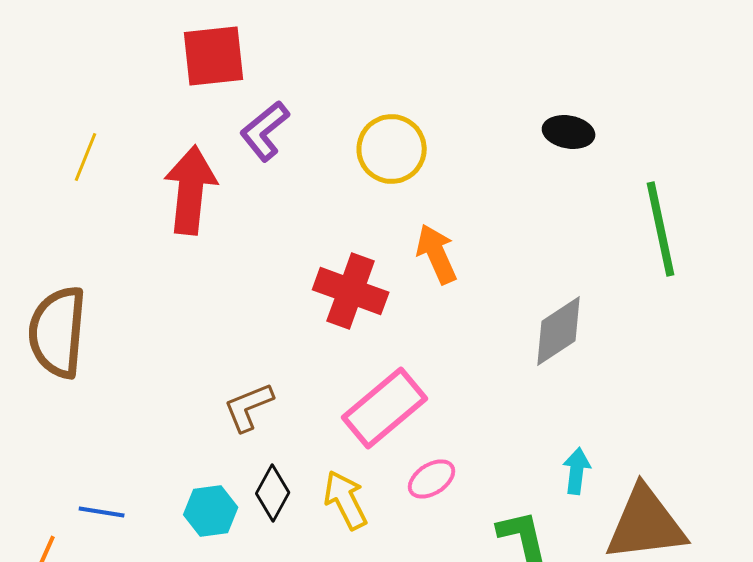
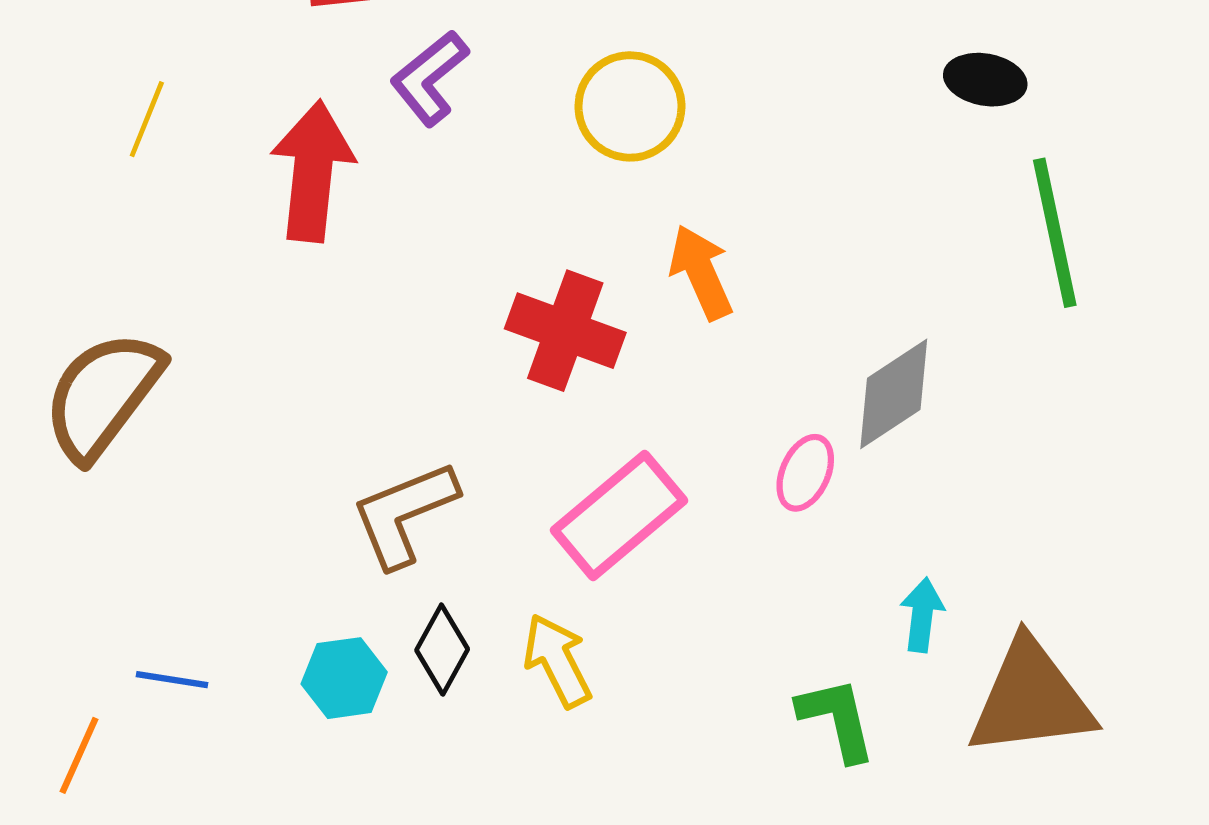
black ellipse: (569, 132) -> (985, 80), moved
brown semicircle: (58, 332) -> (103, 395), turned 32
brown L-shape: (249, 407) -> (404, 514), size x1.4
pink ellipse: (432, 479) -> (805, 473), moved, turned -33

